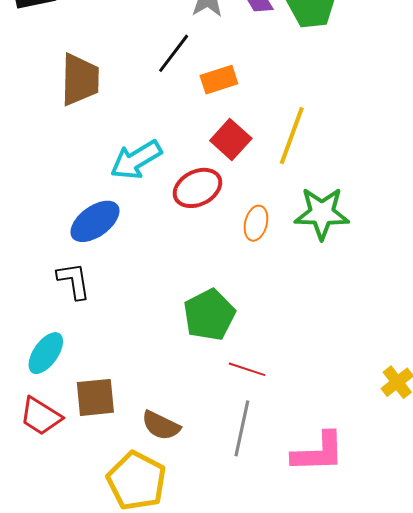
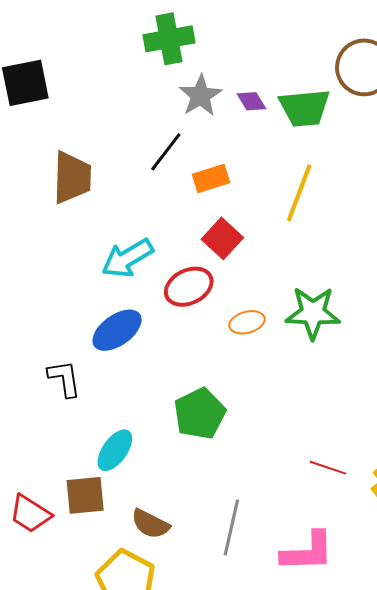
yellow line: (292, 136) -> (299, 193), moved
blue ellipse: (95, 221) -> (117, 330), moved
orange ellipse: (256, 223) -> (247, 322), turned 60
cyan ellipse: (46, 353) -> (115, 450), moved
red line: (247, 369) -> (328, 468), moved

